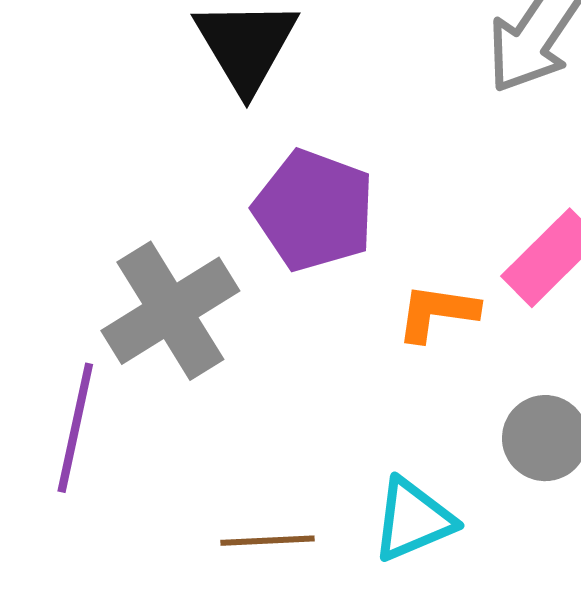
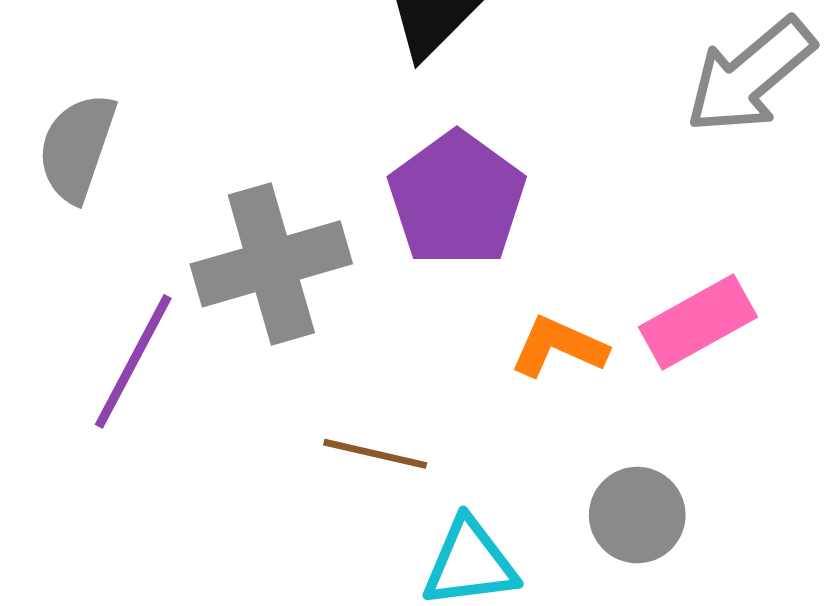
brown line: (267, 541) -> (375, 454), moved

